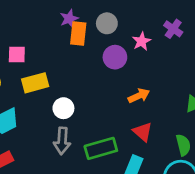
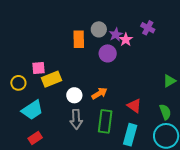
purple star: (69, 19) -> (116, 35), moved
pink square: (17, 54) -> (39, 68), moved
orange arrow: (139, 96) -> (99, 93), moved
green rectangle: (101, 148) -> (105, 121), turned -60

